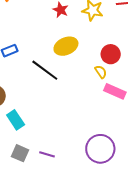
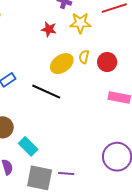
yellow semicircle: (101, 72) -> (84, 57), moved, turned -120
gray square: (20, 153) -> (40, 178), size x1.5

